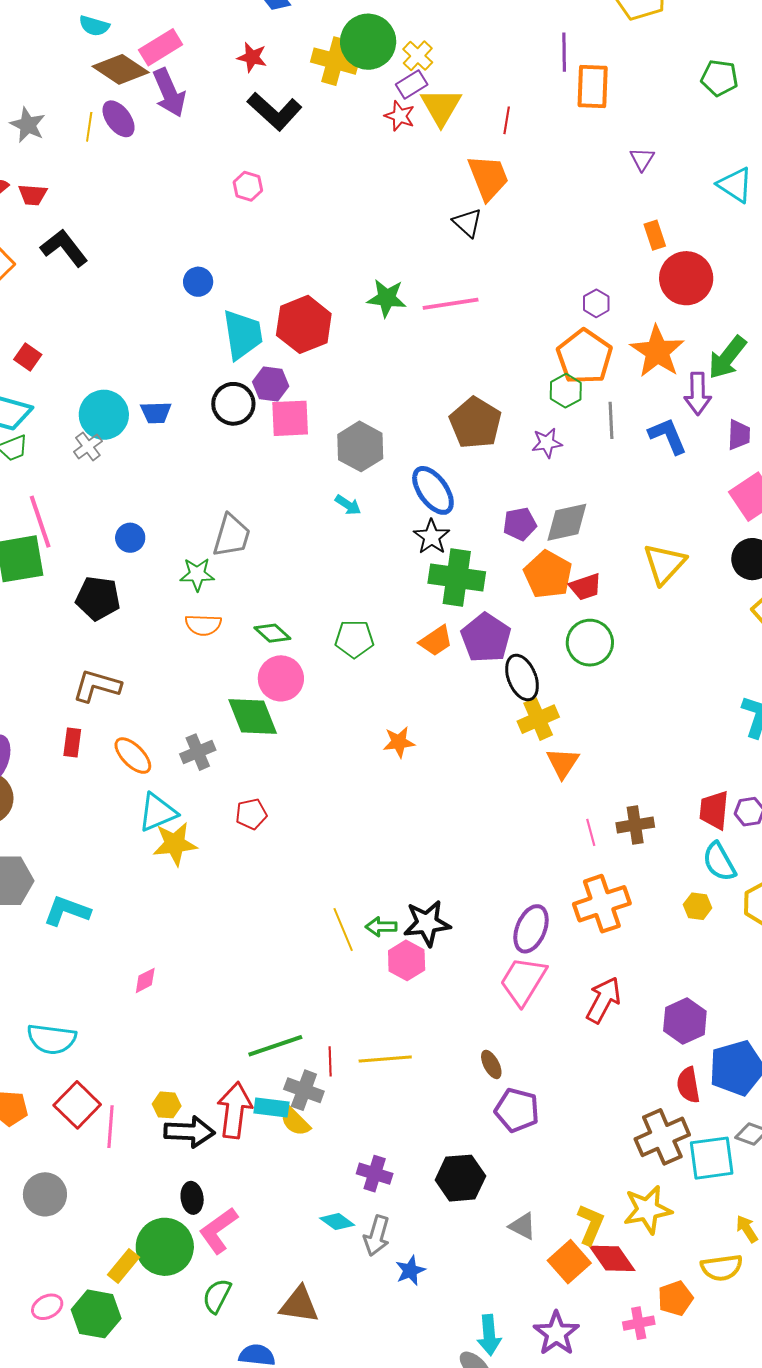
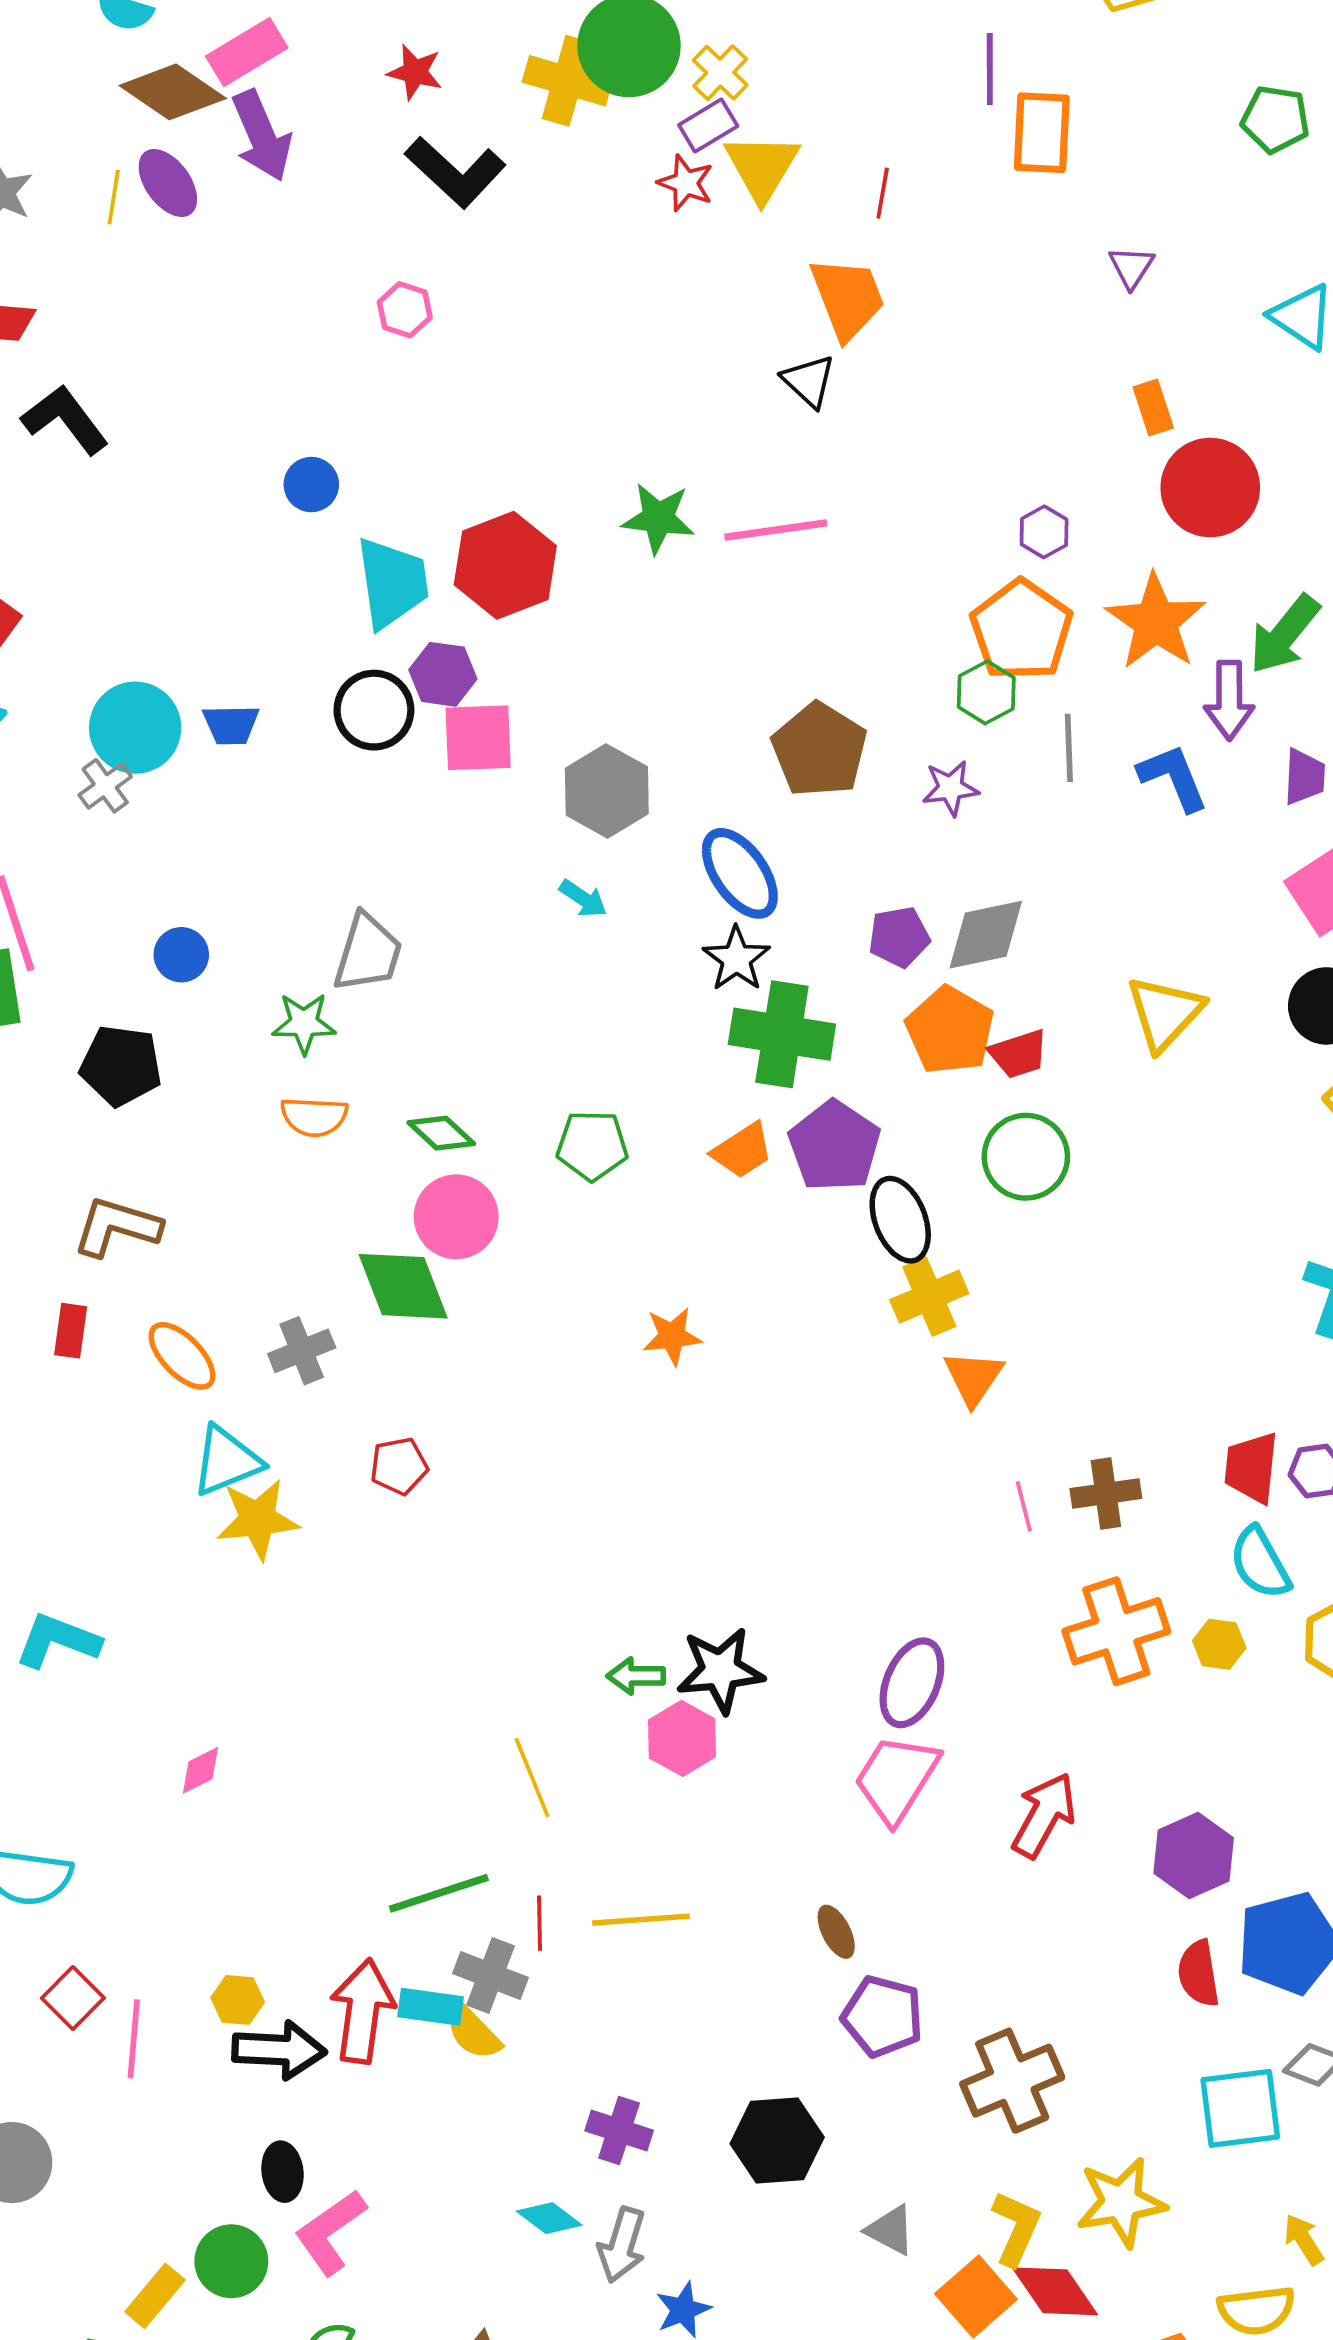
orange cross: (602, 904) -> (1116, 1631), moved
yellow line: (343, 930) -> (532, 1778), moved
red square: (77, 1105) -> (73, 1998), size x0.7
brown cross: (662, 1137) -> (1012, 2081), moved
green circle: (165, 1247) -> (231, 2261), size x0.7

